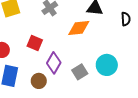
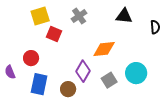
orange diamond: (79, 28) -> (104, 49), moved
red square: (35, 43) -> (54, 34), moved

